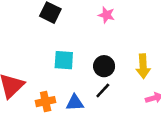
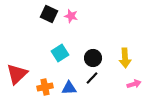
pink star: (106, 15) -> (71, 16), moved
cyan square: (64, 60) -> (60, 53), turned -36

